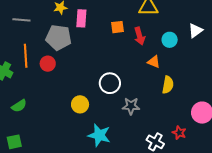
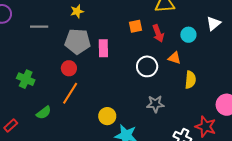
pink rectangle: (81, 18) -> (103, 48), moved
orange line: (26, 56) -> (70, 93), moved, turned 40
white circle: (110, 83) -> (147, 66), moved
yellow circle: (80, 104) -> (107, 116), moved
red star: (179, 133) -> (206, 127), size x1.5

